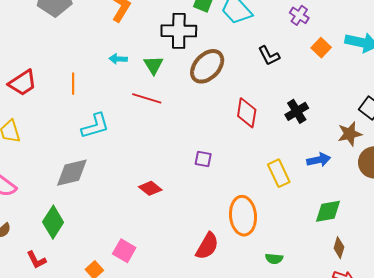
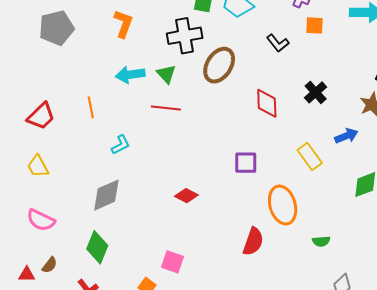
orange square: (321, 48) -> (314, 25), moved, turned -30
cyan arrow: (118, 59) -> (130, 75), size x1.6
cyan L-shape: (95, 126) -> (120, 145), size x0.7
purple square: (203, 159) -> (246, 163), moved, size x1.4

